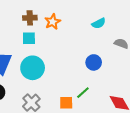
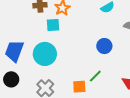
cyan square: (29, 38) -> (53, 25), moved

